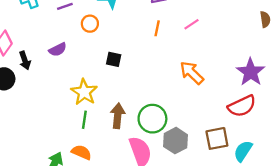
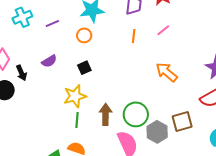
orange circle: (90, 24) -> (84, 35), moved
black square: (114, 59) -> (84, 68), moved, turned -32
yellow star: (84, 92) -> (75, 96), turned 30
brown square: (217, 138) -> (182, 122), moved

